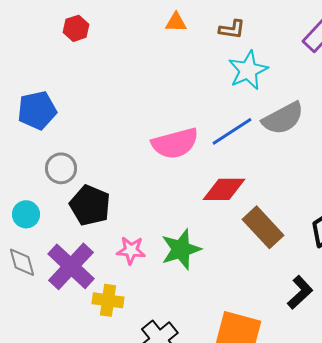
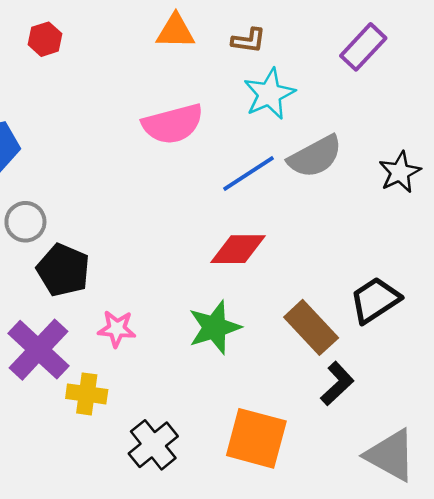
orange triangle: (176, 22) -> (175, 31), size x1.4
pink semicircle: (175, 143) -> (173, 124), moved
brown rectangle: (263, 227) -> (311, 327), moved
green star: (181, 249) -> (215, 327), moved

